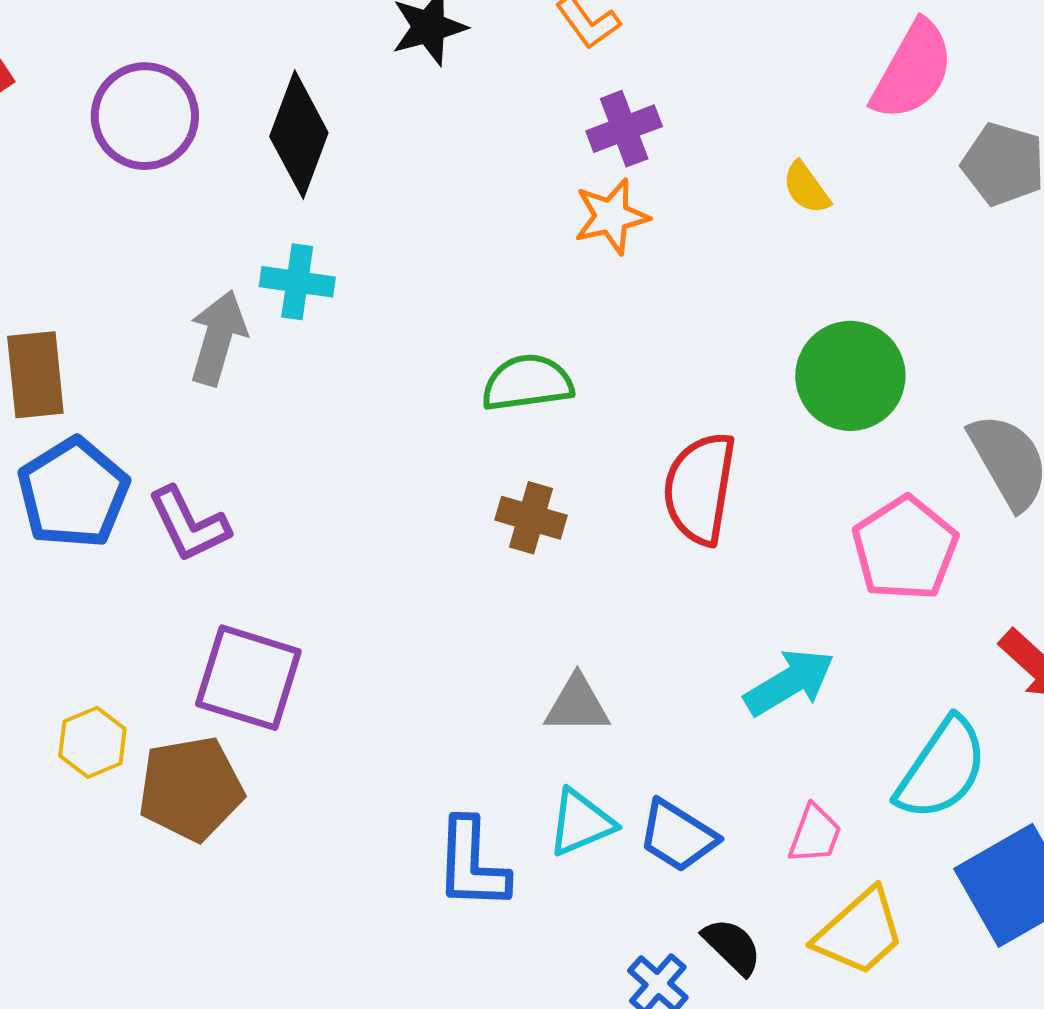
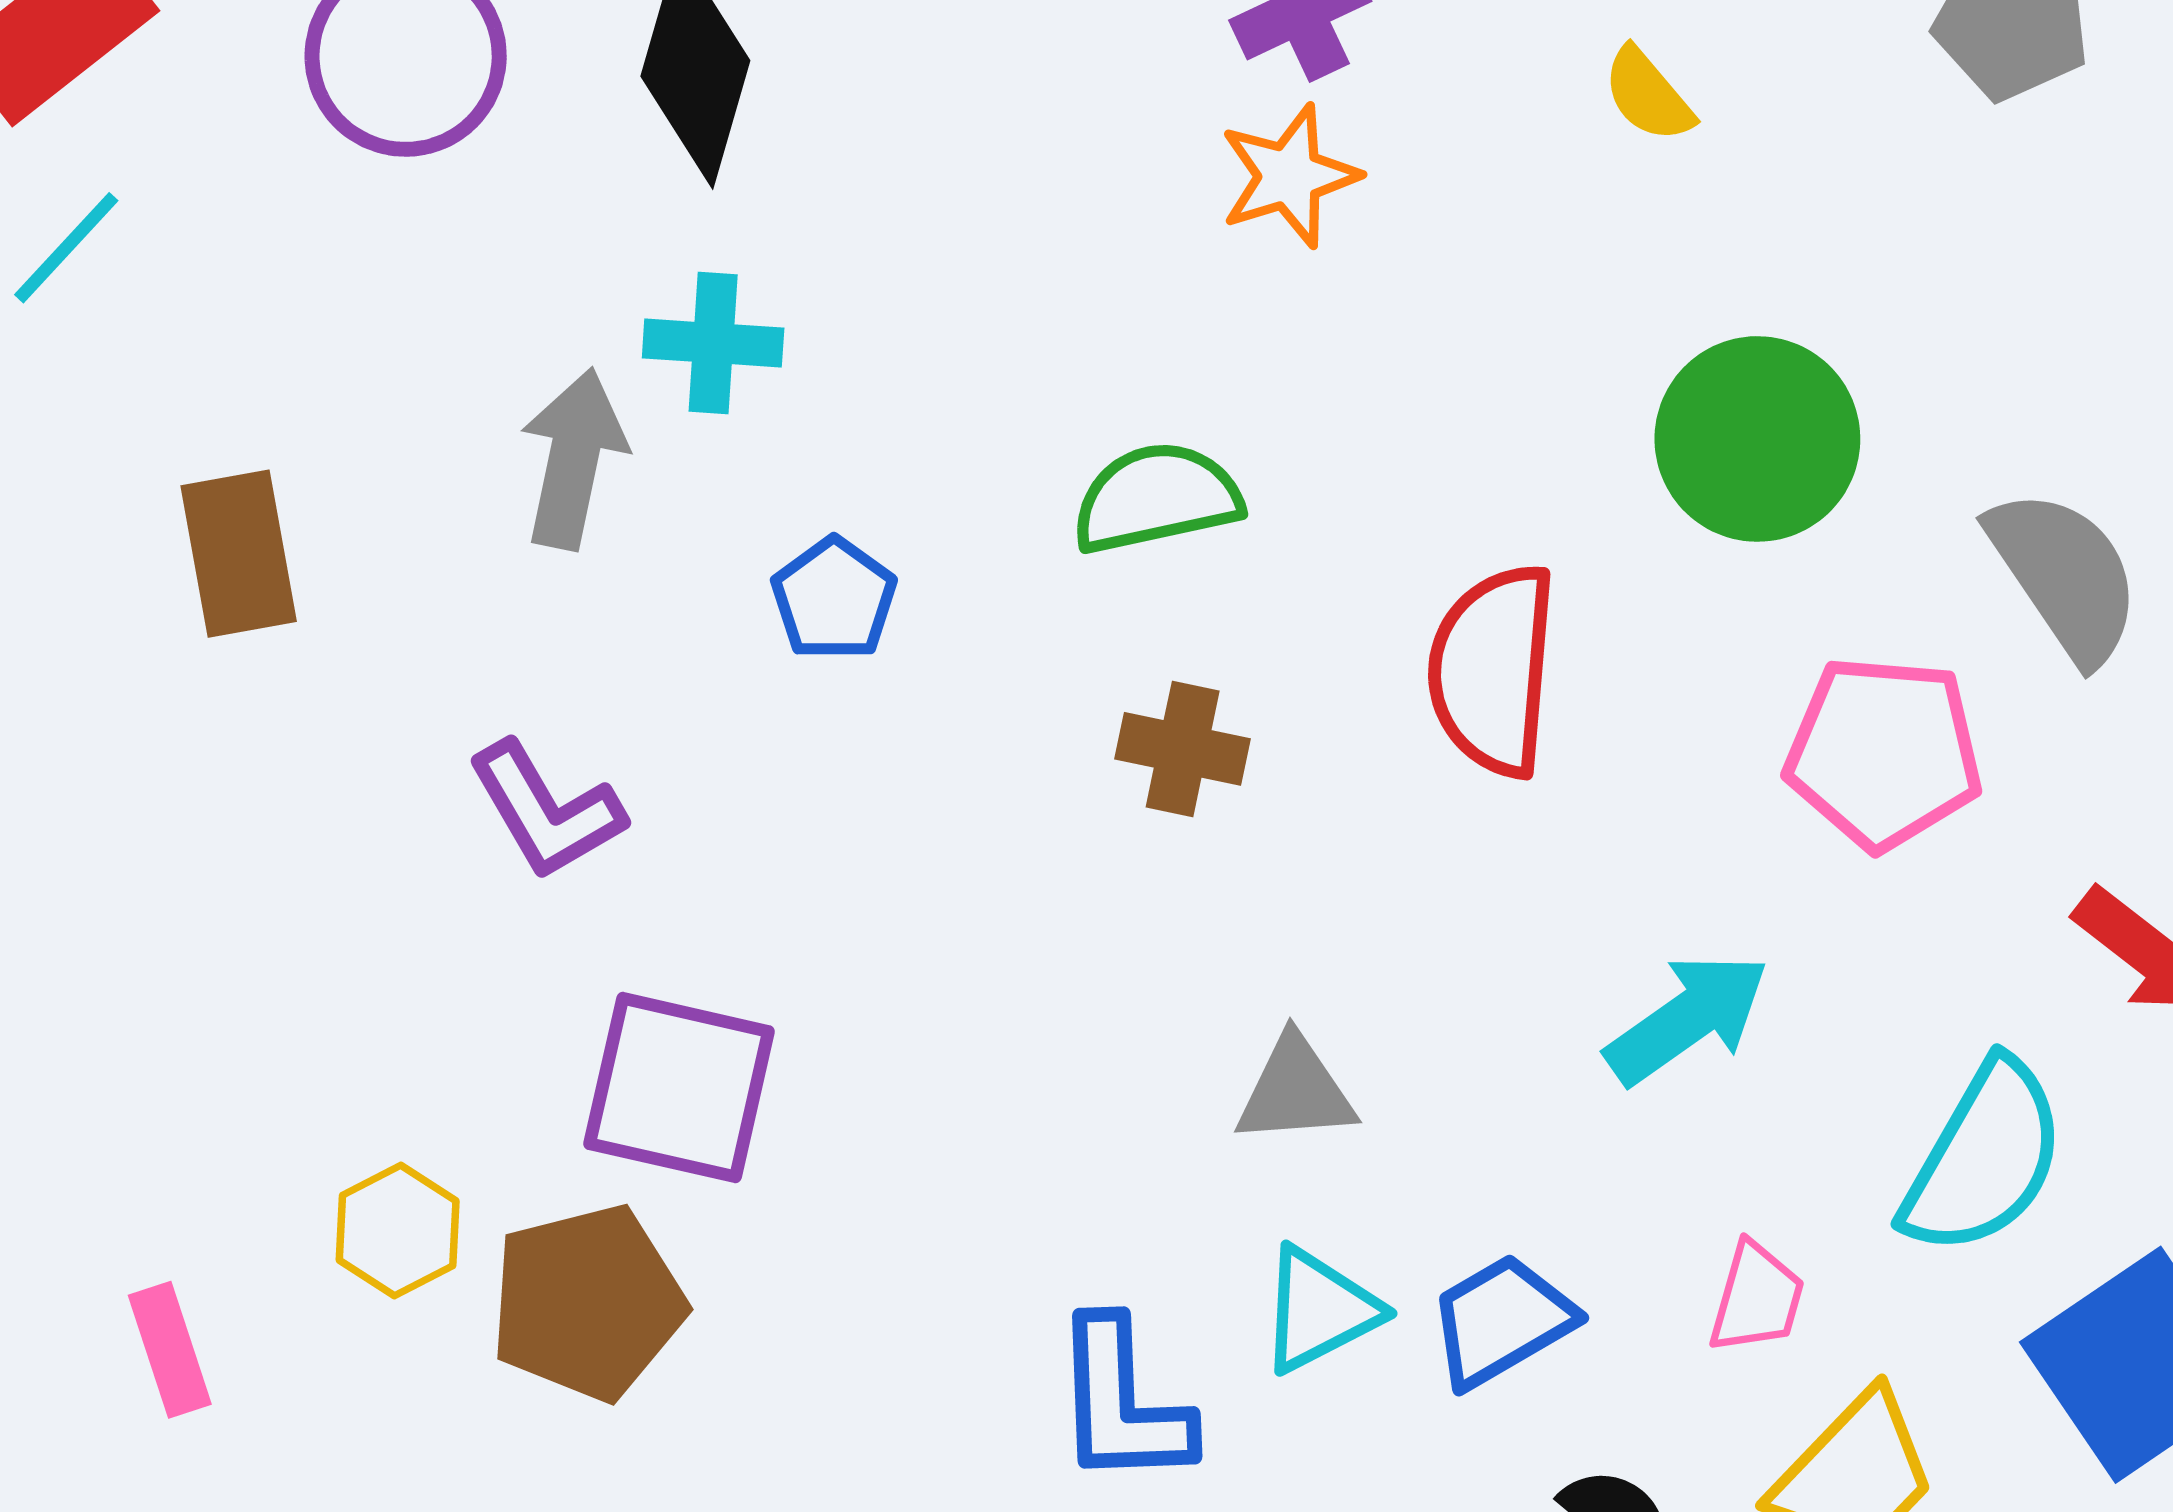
blue pentagon: (73, 493) -> (834, 599), moved, size x0.6
pink pentagon: (905, 548) -> (1884, 753), turned -30
blue trapezoid: (678, 836) -> (1502, 1321), turned 122

